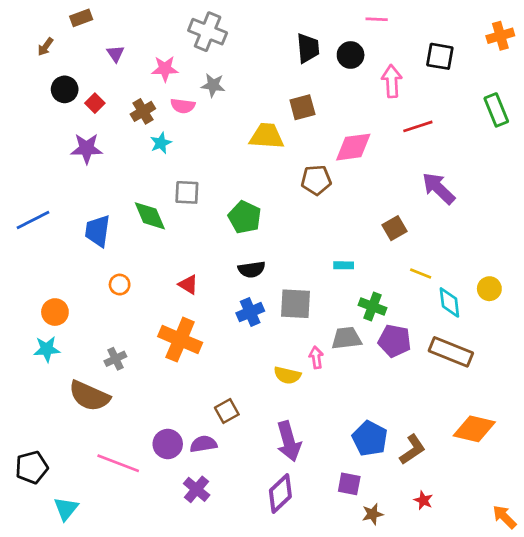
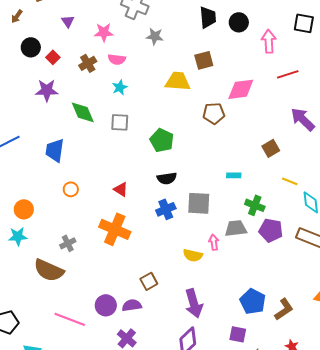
gray star: (213, 85) -> (155, 36), moved
cyan star: (161, 143) -> (120, 87), moved
green diamond: (150, 216) -> (83, 112), moved

